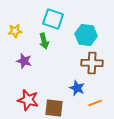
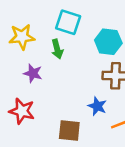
yellow star: (15, 31) -> (22, 37), size x1.5
red star: (28, 100) -> (22, 111), moved

